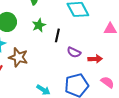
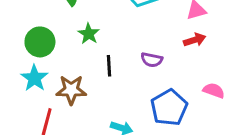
black line: (57, 35) -> (109, 66), moved
red arrow: (95, 59) -> (195, 40), moved

